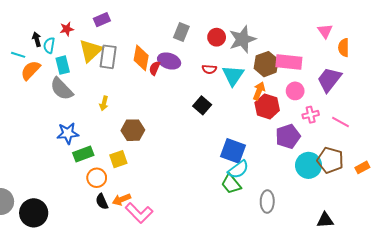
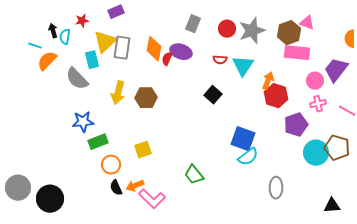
pink triangle: (325, 31) -> (307, 23), moved, turned -35
brown hexagon: (266, 64) -> (289, 33), moved
cyan rectangle: (63, 65) -> (92, 60), moved
pink circle: (295, 91) -> (315, 81), moved
yellow arrow: (104, 103) -> (118, 93), size x1.6
brown hexagon: (133, 130) -> (146, 98), moved
yellow square: (118, 159) -> (143, 150), moved
green trapezoid: (231, 184) -> (194, 175), moved

